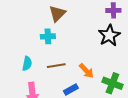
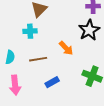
orange arrow: (86, 71) -> (66, 48), moved

